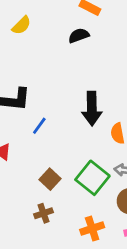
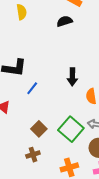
yellow semicircle: (21, 25) -> (22, 12), turned -56
black arrow: (92, 109) -> (72, 77), size x0.7

